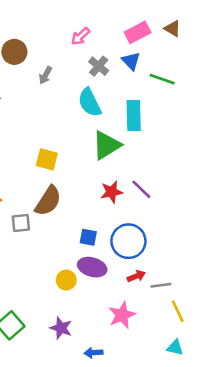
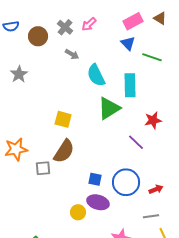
gray cross: (99, 66) -> (65, 27), moved
gray arrow: (45, 75) -> (72, 54), moved, turned -88
red star: (112, 192) -> (153, 120), moved
red arrow: (136, 276) -> (156, 189), moved

